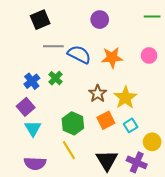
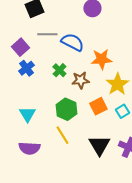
orange star: (112, 58) -> (101, 59), moved
green cross: (55, 78) -> (59, 70), moved
brown star: (98, 94) -> (80, 80), moved, turned 30
purple square: (26, 107) -> (20, 47), moved

